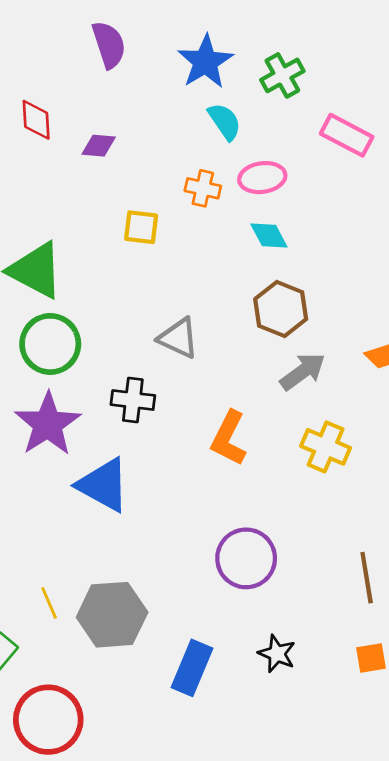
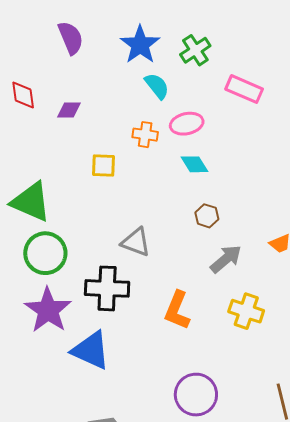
brown hexagon: (281, 309) -> (207, 216), size x0.6
black cross: (133, 400) -> (107, 288), size x1.4

